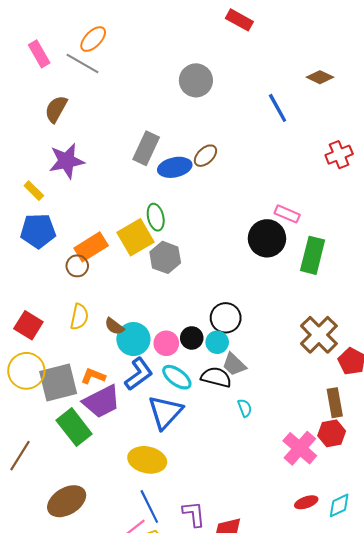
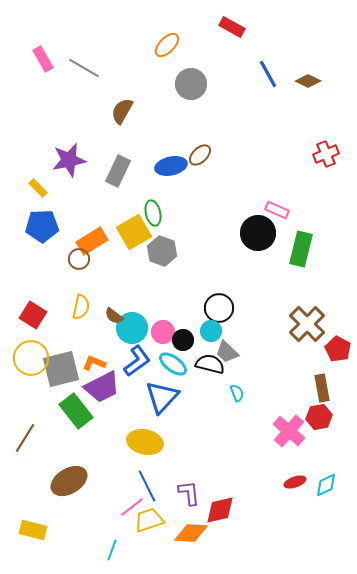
orange ellipse: (93, 39) -> (167, 45), moved
blue line: (278, 108) -> (268, 74), moved
brown semicircle: (56, 109) -> (122, 111), moved
gray rectangle: (146, 148) -> (118, 171), moved
black circle: (192, 338) -> (183, 340), moved

